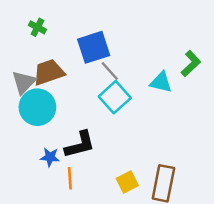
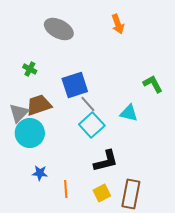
green L-shape: (191, 64) -> (153, 84), moved, turned -75
black L-shape: (80, 145) -> (106, 161), moved
orange line: (70, 178) -> (66, 189), moved

